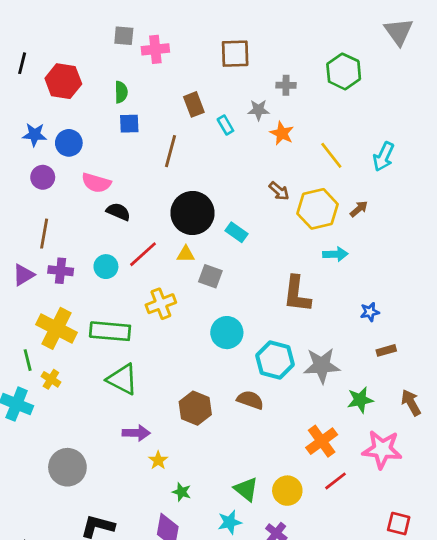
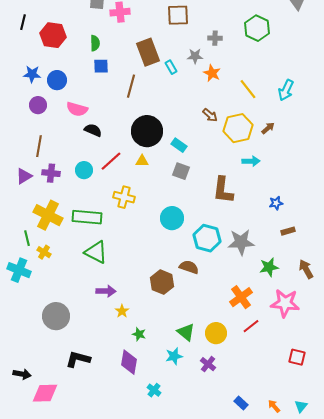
brown rectangle: (194, 104) -> (148, 52), size x1.5
gray square: (210, 276) -> (181, 171), moved
yellow cross: (161, 304) -> (124, 197), turned 35
brown hexagon: (195, 408) -> (162, 282), moved

